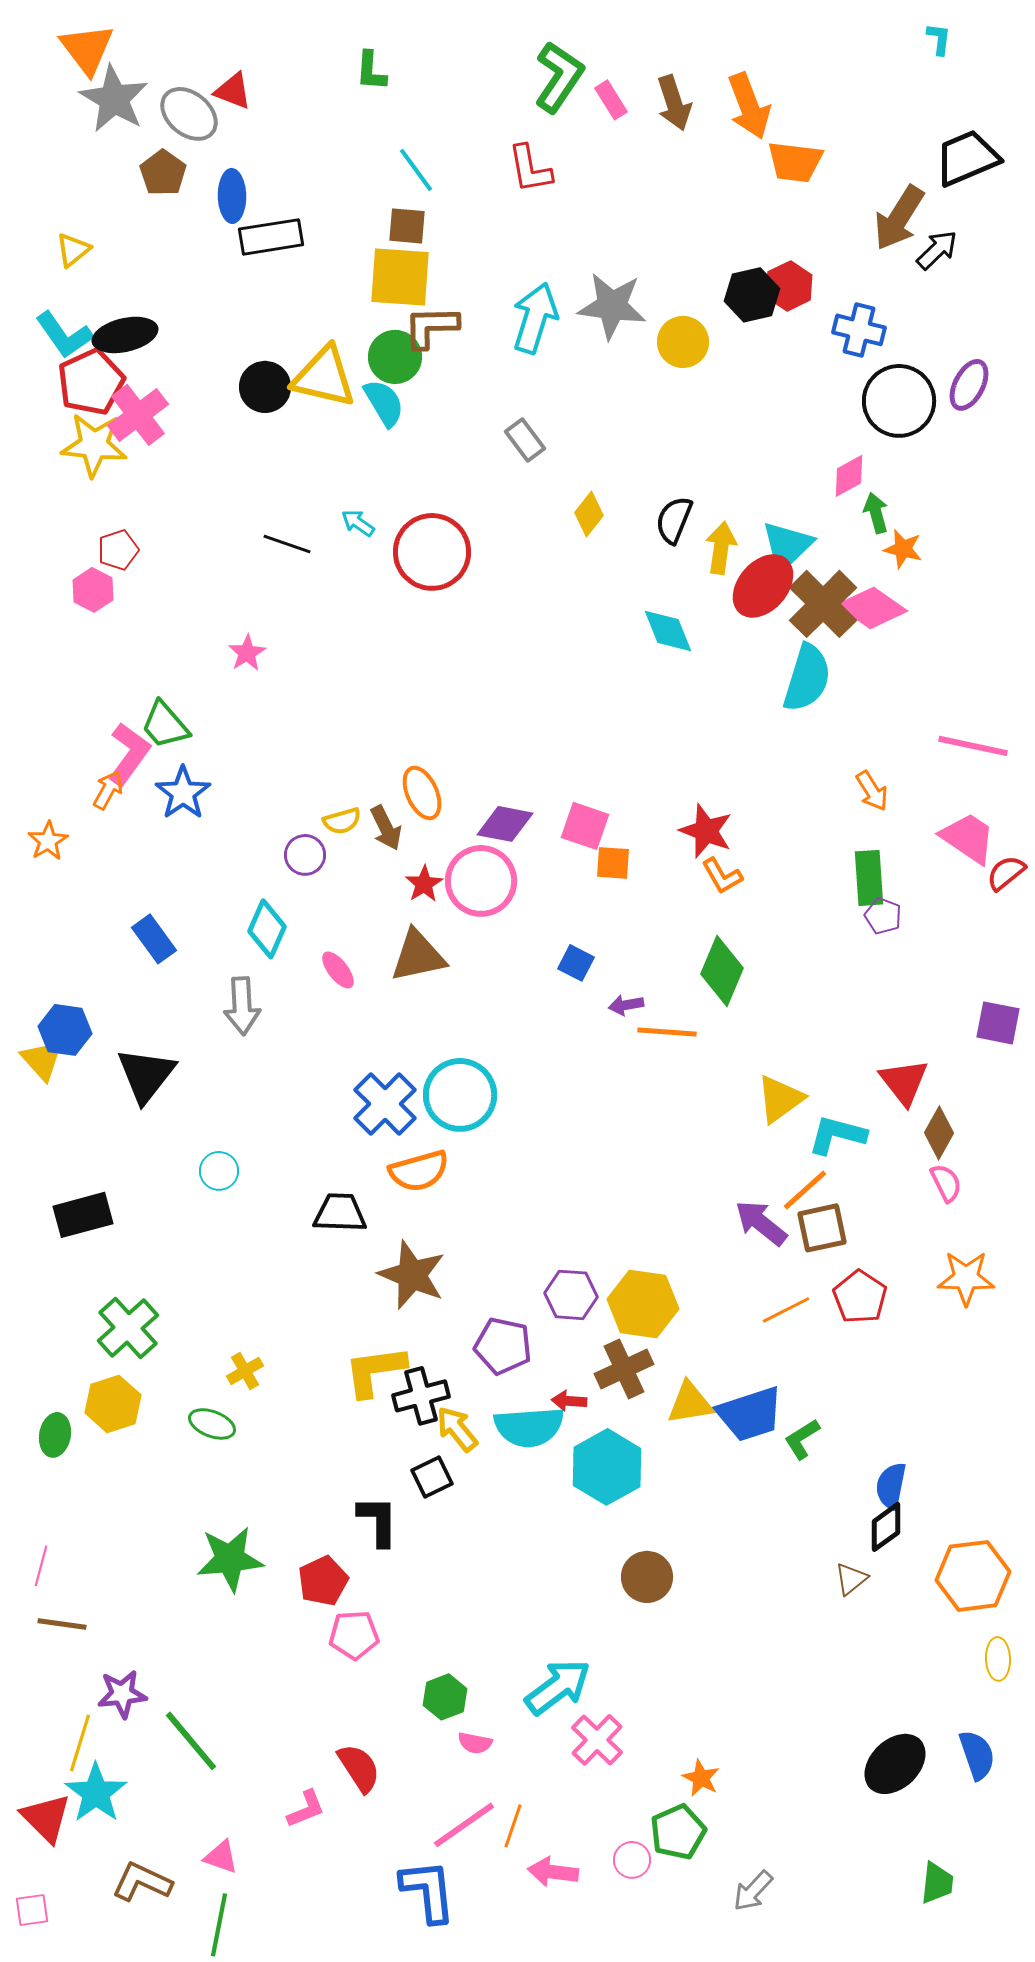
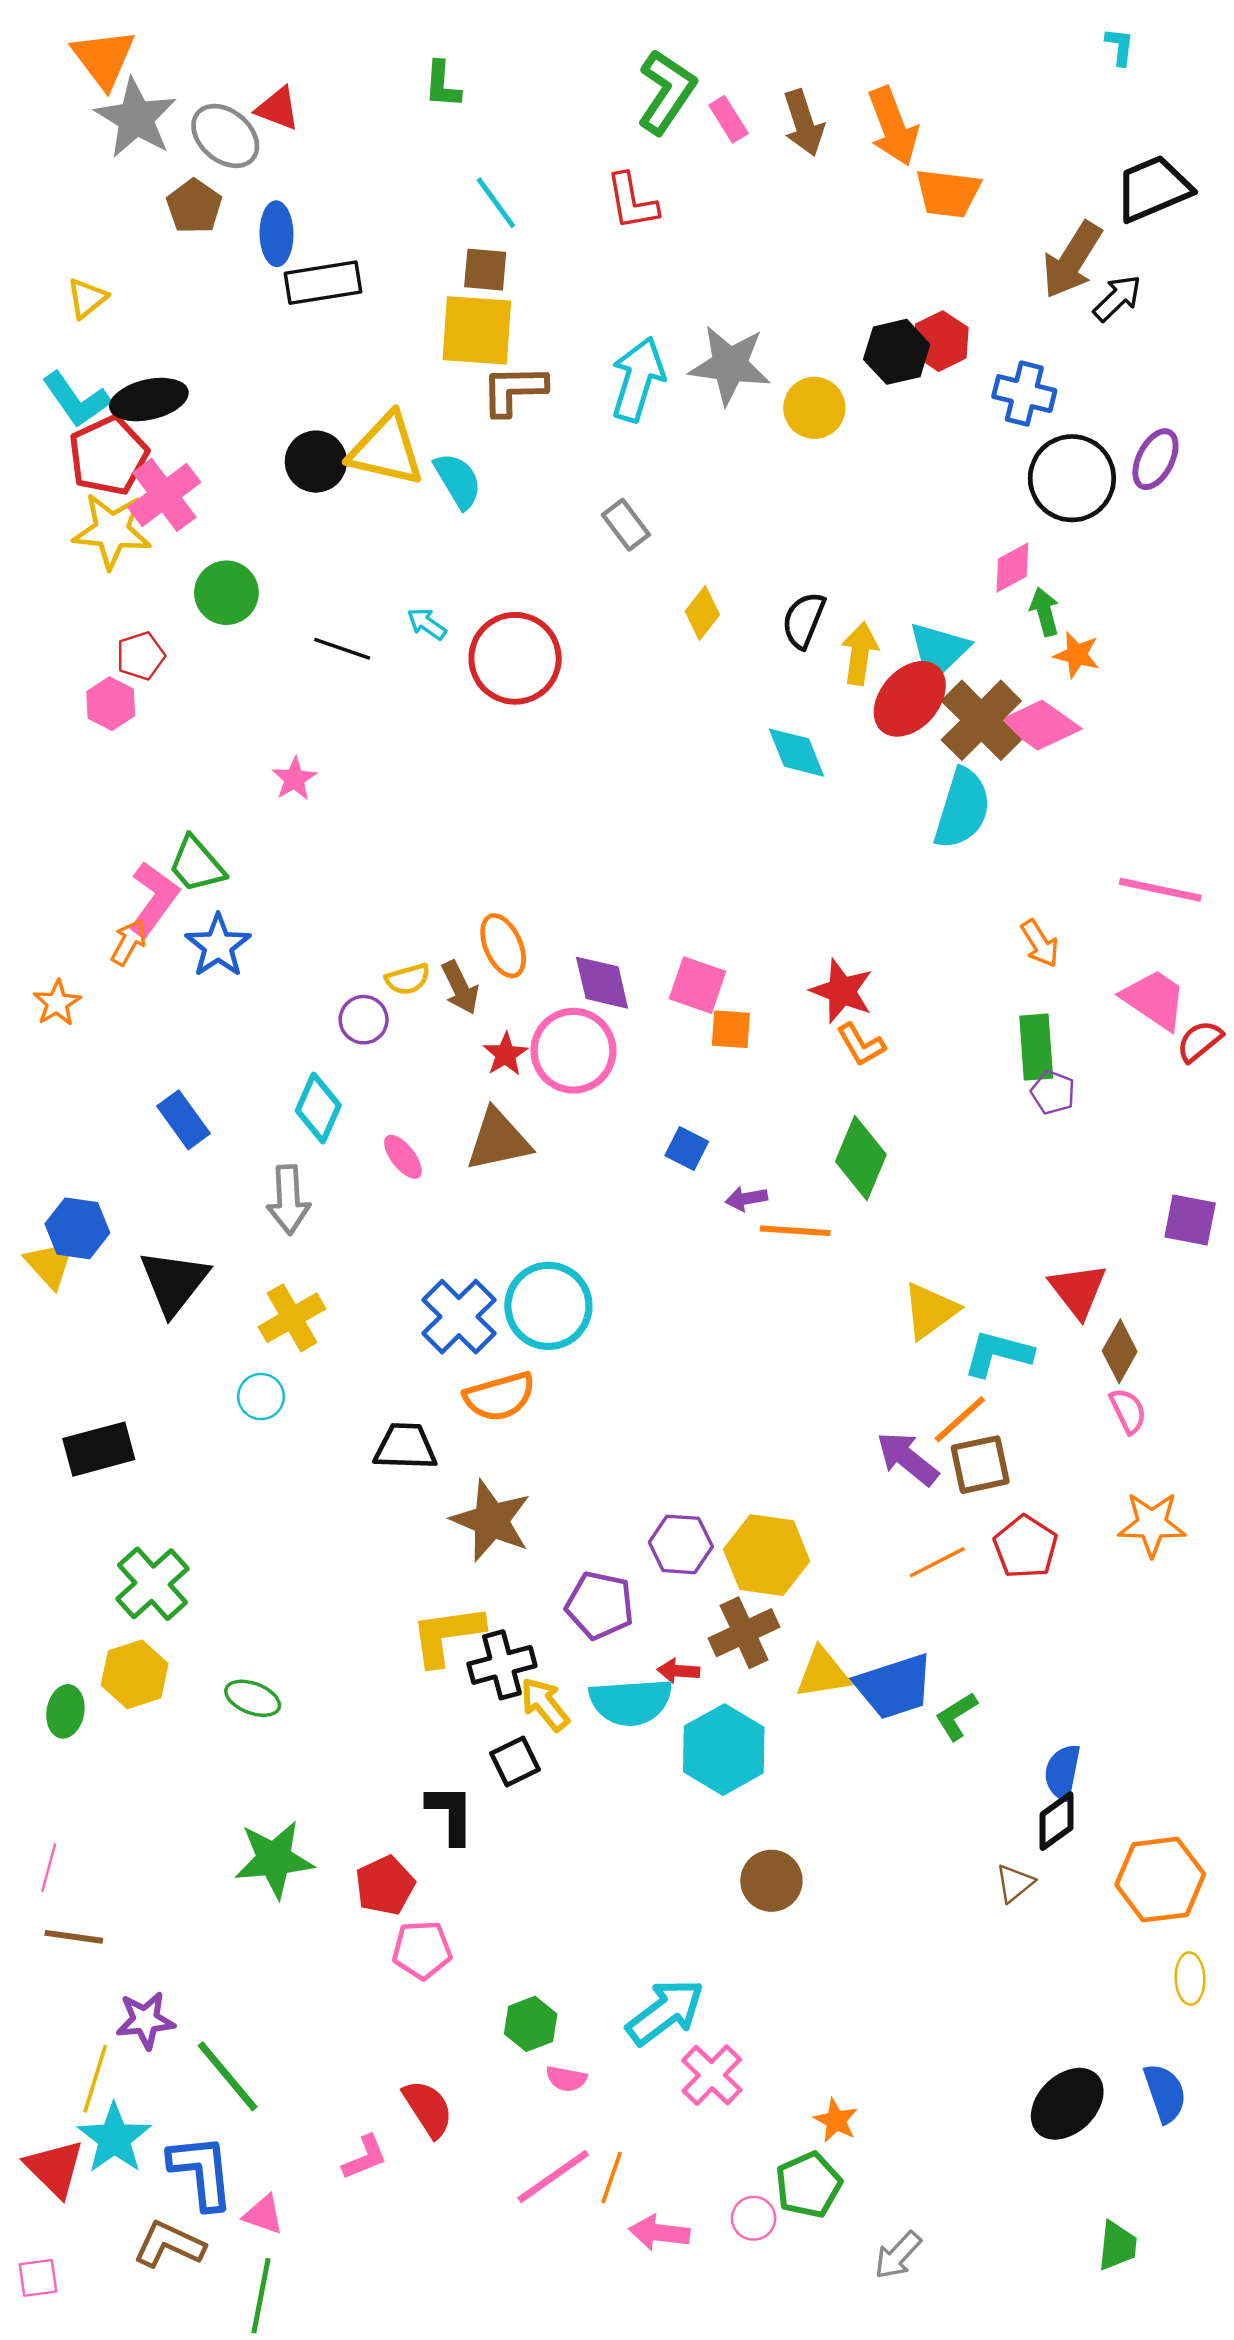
green circle: (395, 357) -> (226, 593), moved
purple diamond: (505, 824) -> (602, 983), turned 66
yellow cross: (245, 1371) -> (292, 1318), moved, size x1.5
blue L-shape: (428, 1891) -> (201, 2172), moved

